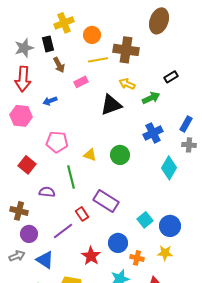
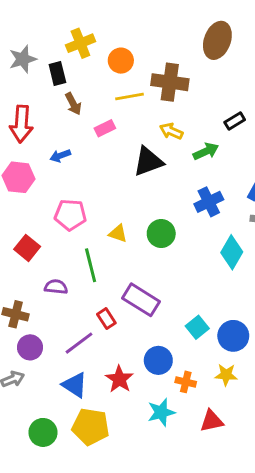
gray star: (24, 48) -> (23, 59), moved
blue triangle: (45, 260) -> (75, 385), moved

